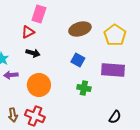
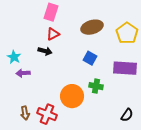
red triangle: (28, 32) -> (53, 34), moved
orange circle: (39, 85) -> (72, 96), moved

